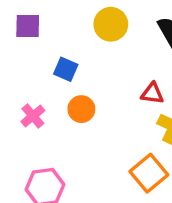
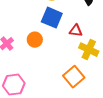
blue square: (66, 69) -> (52, 18), moved, size x1.5

